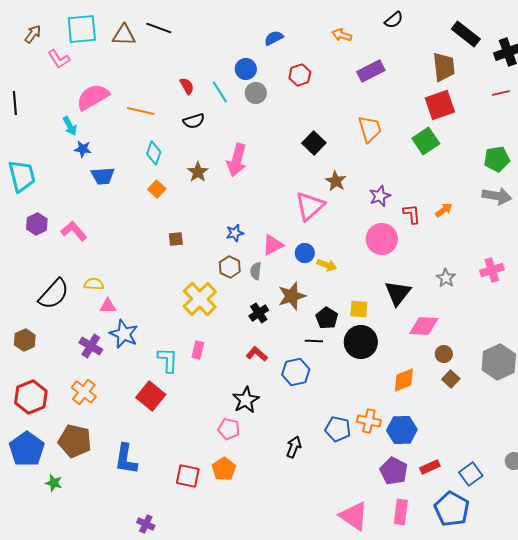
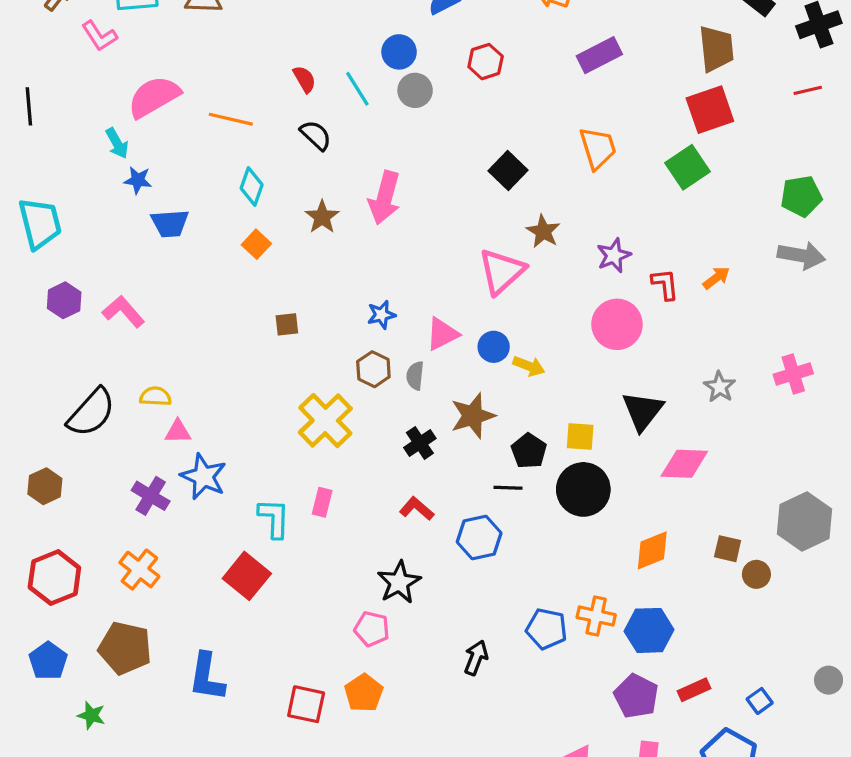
black semicircle: (194, 121) -> (316, 135), turned -120
brown circle: (444, 354) -> (756, 574), moved
brown square: (451, 379) -> (728, 549), turned -30
blue pentagon: (27, 449) -> (48, 661), size x0.7
blue square: (471, 474) -> (760, 701), size x0.7

